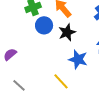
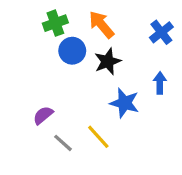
purple semicircle: (10, 54) -> (43, 115), moved
gray line: (19, 85) -> (63, 143), moved

